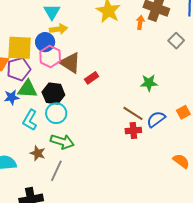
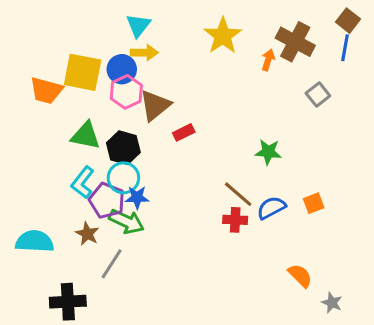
brown triangle: (70, 63) -> (155, 105), turned 40
purple pentagon: (19, 69) -> (107, 200), moved, turned 30
blue star: (12, 97) -> (137, 197), moved

